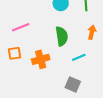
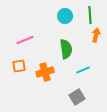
orange arrow: (92, 32) -> (96, 35), moved
gray square: (73, 84) -> (77, 97), turned 35

